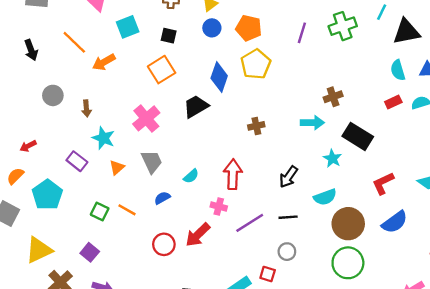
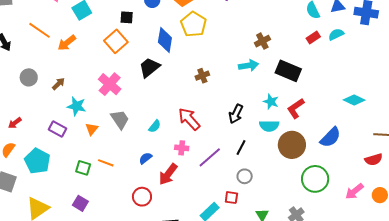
black square: (169, 36) -> (127, 17), moved
brown arrow: (86, 108) -> (58, 84), turned -120
cyan star: (332, 158) -> (271, 102), moved
red arrow: (233, 174) -> (189, 119), turned -35
red L-shape: (383, 183) -> (296, 108), moved
cyan semicircle: (325, 197) -> (269, 126), turned 30
blue semicircle: (162, 198) -> (146, 158), moved
black line: (288, 217) -> (241, 148), turned -49
red circle: (164, 244) -> (142, 197), moved
green circle: (348, 263) -> (315, 179), moved

